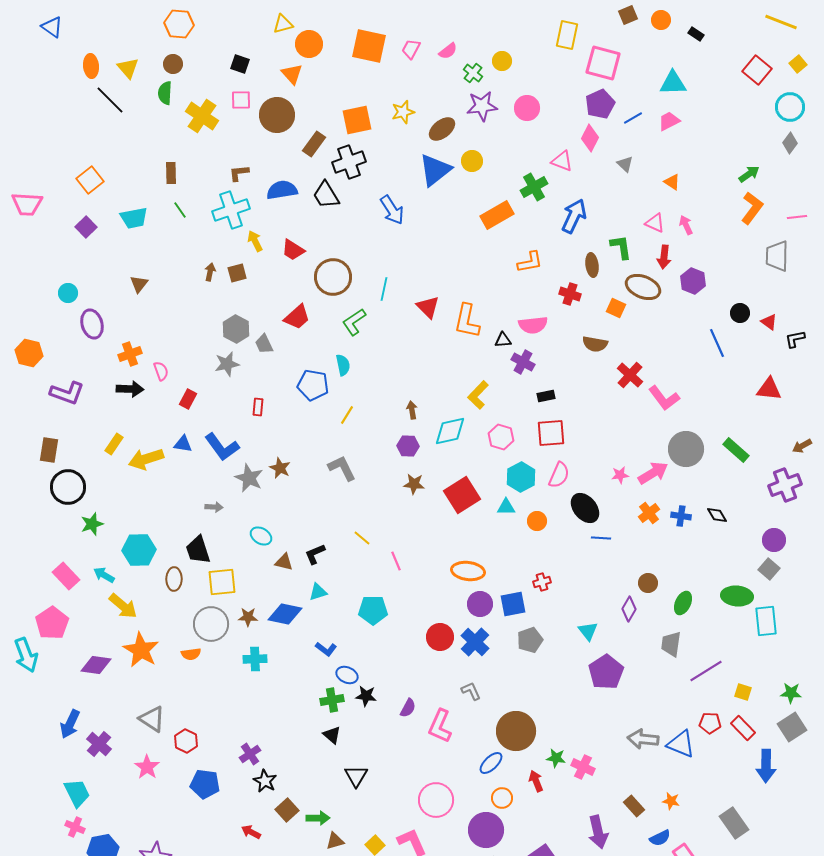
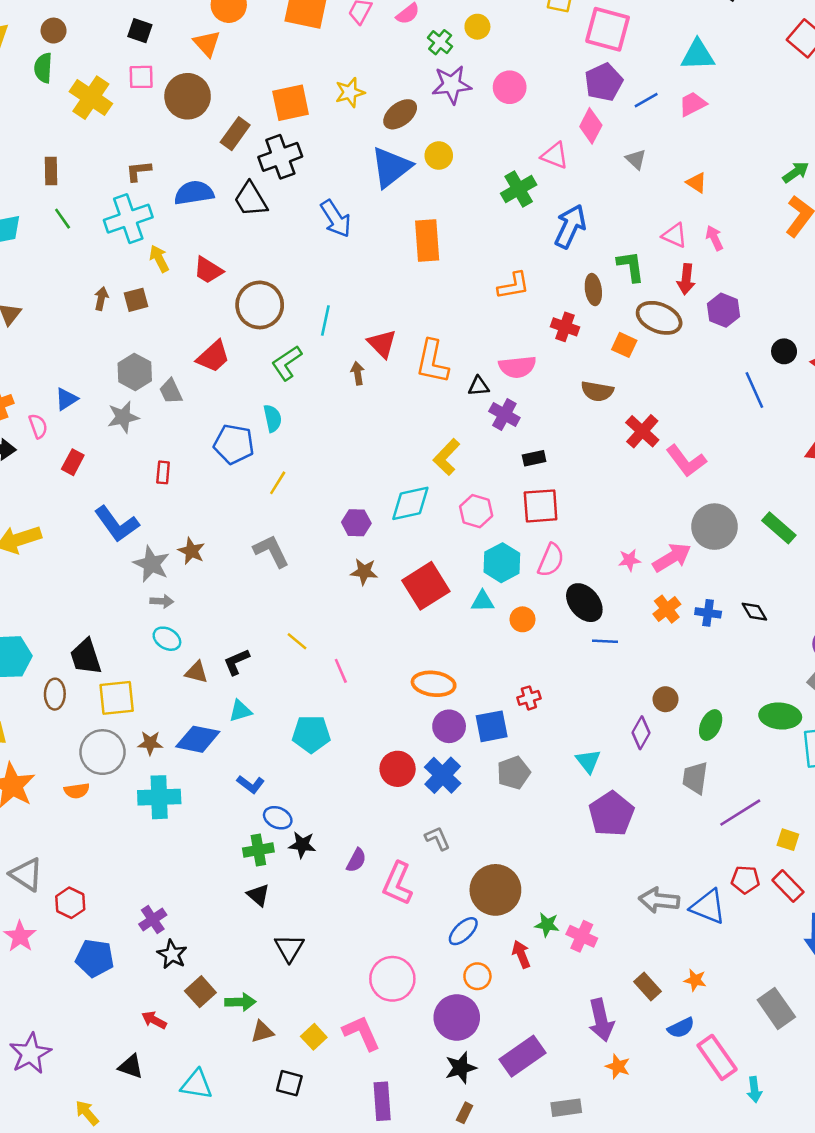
orange rectangle: (497, 215) -> (427, 241), moved, turned -64
brown arrow: (412, 410) -> (358, 373), moved
blue triangle: (183, 444) -> (66, 399), moved, turned -42
gray arrow: (214, 507) -> (162, 601), moved
cyan cross: (255, 659) -> (159, 797), size x1.4

